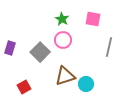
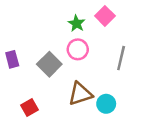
pink square: (93, 19) -> (105, 16), moved, turned 35
gray line: (109, 47) -> (121, 58), moved
purple rectangle: (10, 48) -> (12, 59), turned -32

